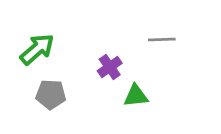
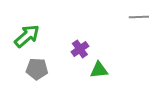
gray line: (162, 40) -> (139, 17), moved

